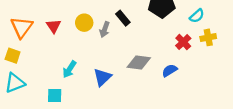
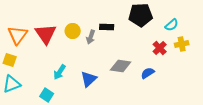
black rectangle: (123, 18) -> (107, 27), turned -48
red triangle: (53, 26) -> (46, 34), size x1.6
cyan square: (55, 95) -> (47, 95), turned 32

